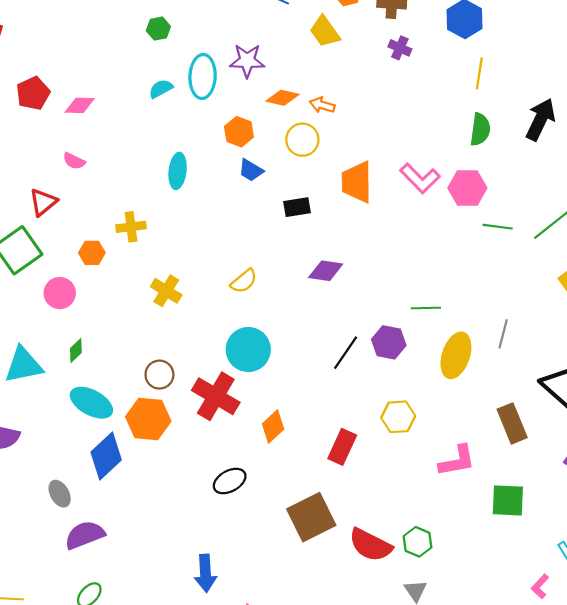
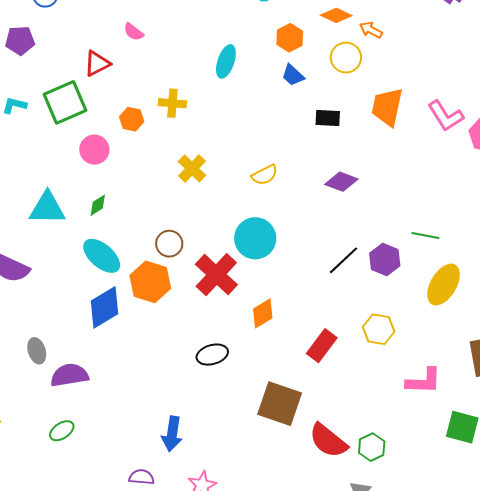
gray ellipse: (60, 494) -> (37, 351), moved
brown square: (311, 517) -> (280, 404), turned 33

